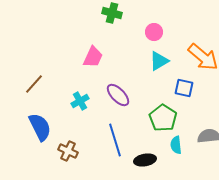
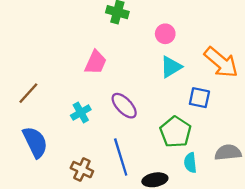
brown cross: (68, 151) -> (82, 170), moved

